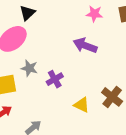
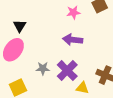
gray star: (29, 68) -> (43, 68), moved
purple cross: (55, 79) -> (67, 71), moved, size x1.5

